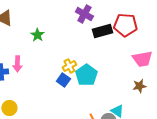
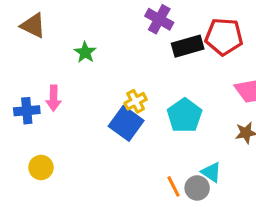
cyan pentagon: (86, 75) -> (184, 115), moved
blue square: (63, 80) -> (126, 123), size x1.5

